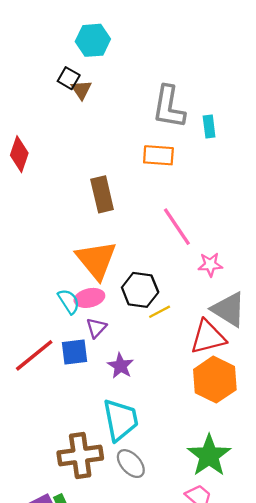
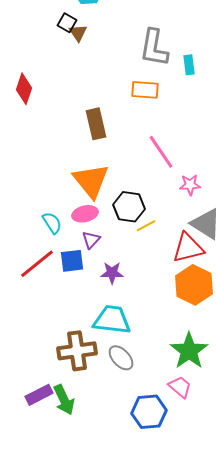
cyan semicircle: (69, 301) -> (52, 223), moved
purple star: (120, 366) -> (112, 273), turned -30
cyan trapezoid: (120, 420) -> (112, 320), turned -72

